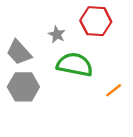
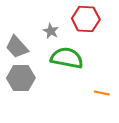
orange line: (114, 90) -> (102, 93), moved, turned 49

